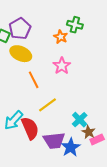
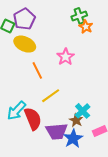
green cross: (75, 25) -> (79, 16), turned -35
orange star: (61, 37) -> (86, 27), moved
brown star: (89, 132) -> (76, 120), moved

